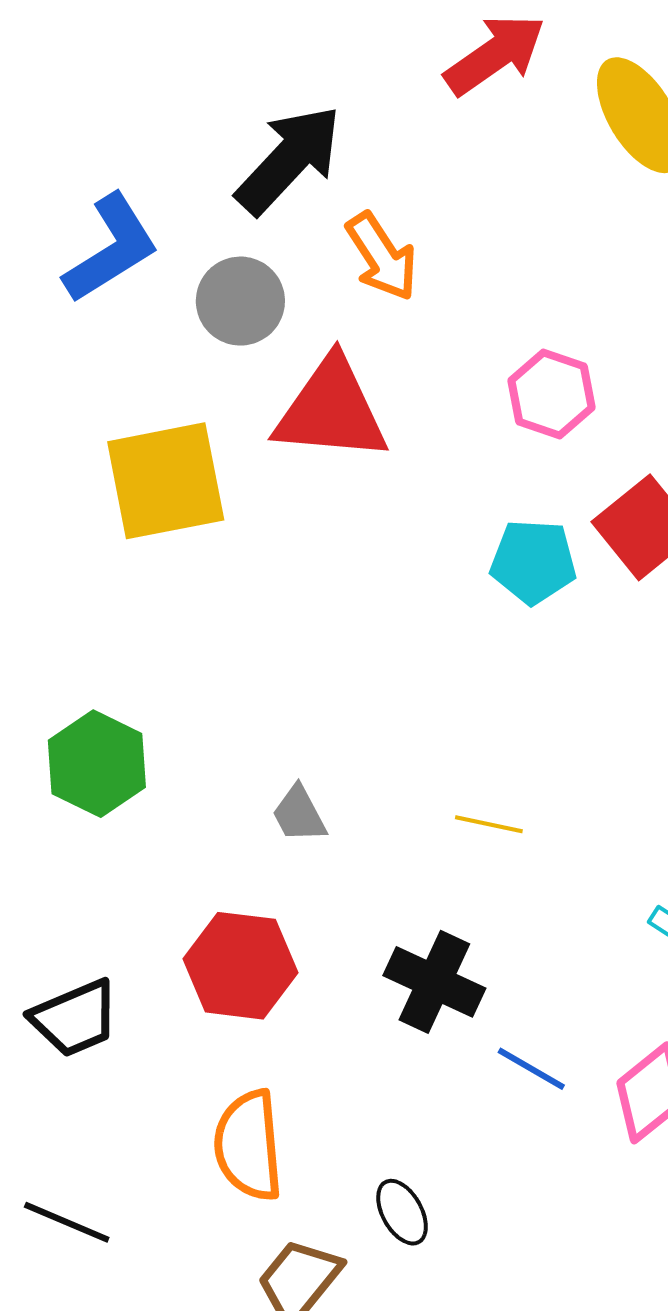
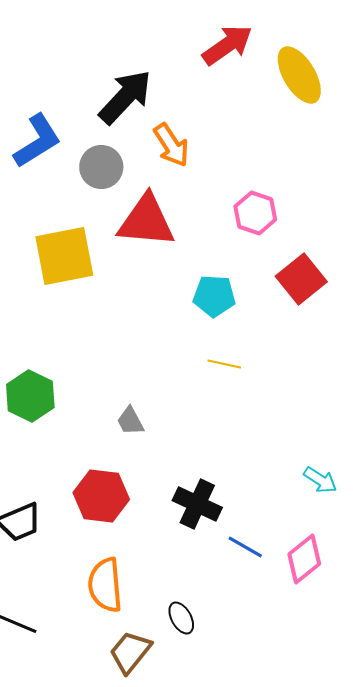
cyan pentagon: (533, 562) -> (214, 296), moved
yellow line: (489, 824) -> (224, 364), moved

